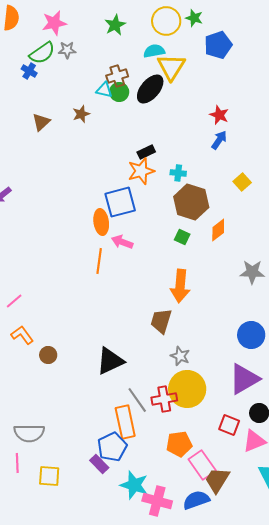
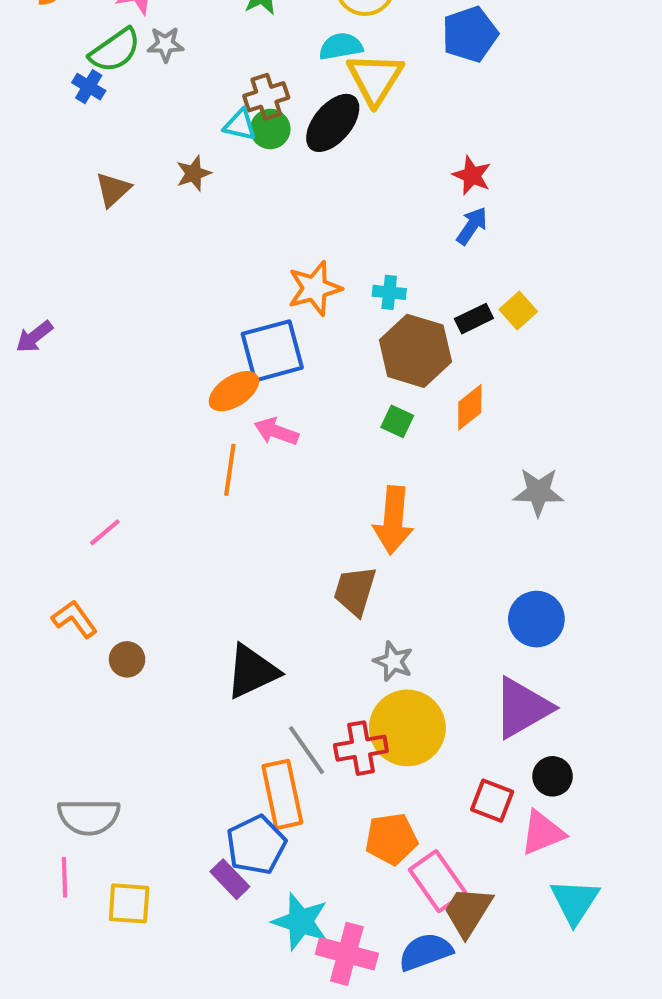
black rectangle: (146, 152) -> (474, 319), moved
orange ellipse: (101, 222) -> (234, 391), turned 65
pink line: (14, 301) -> (105, 532), moved

